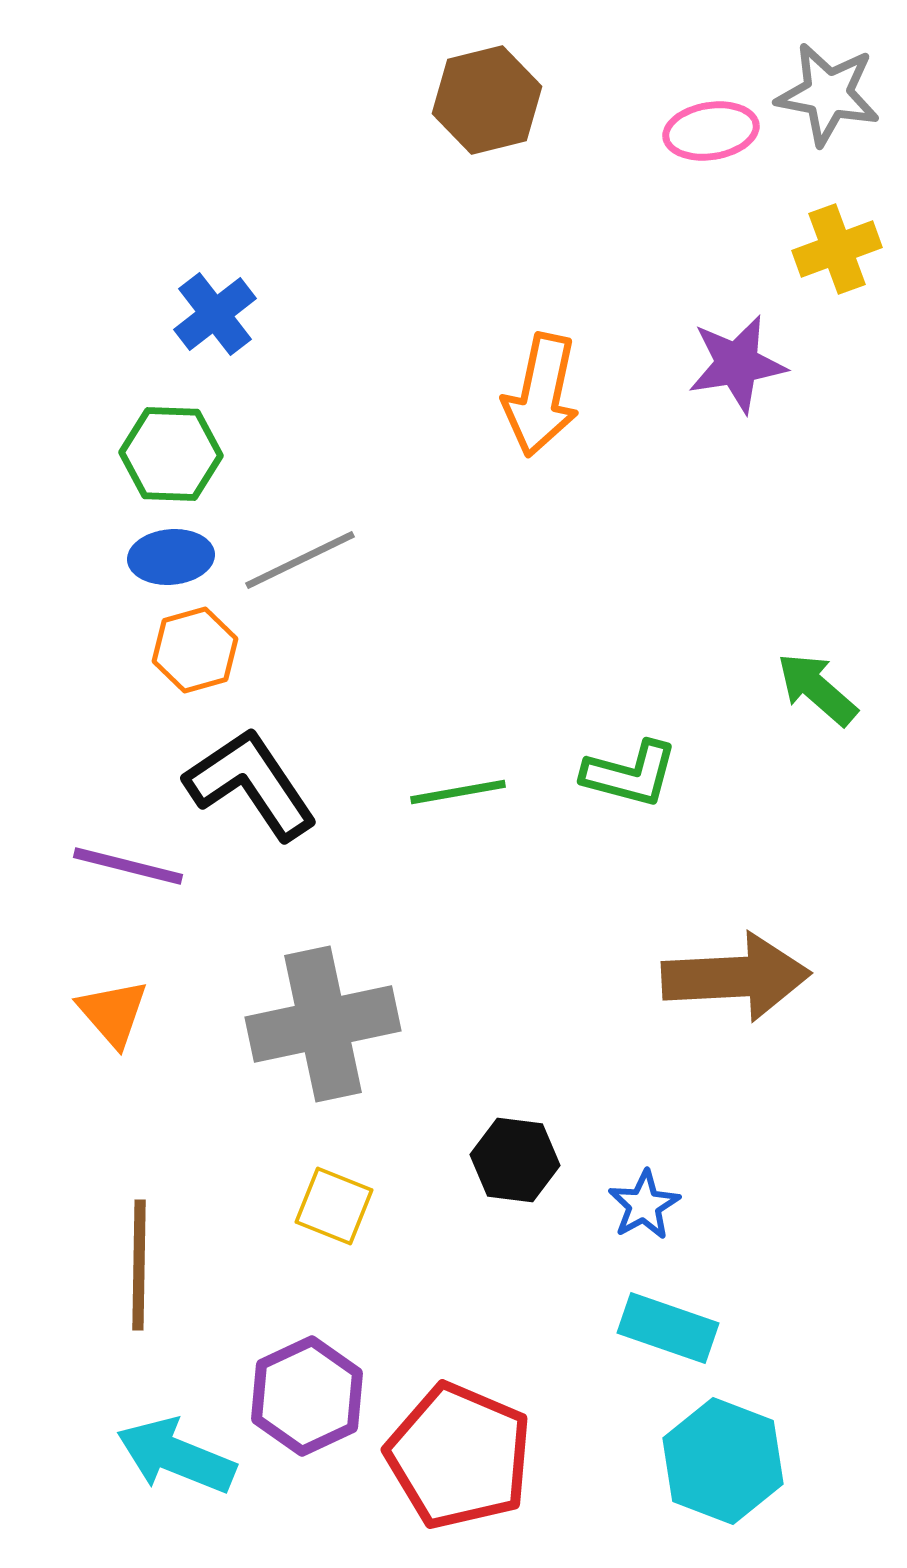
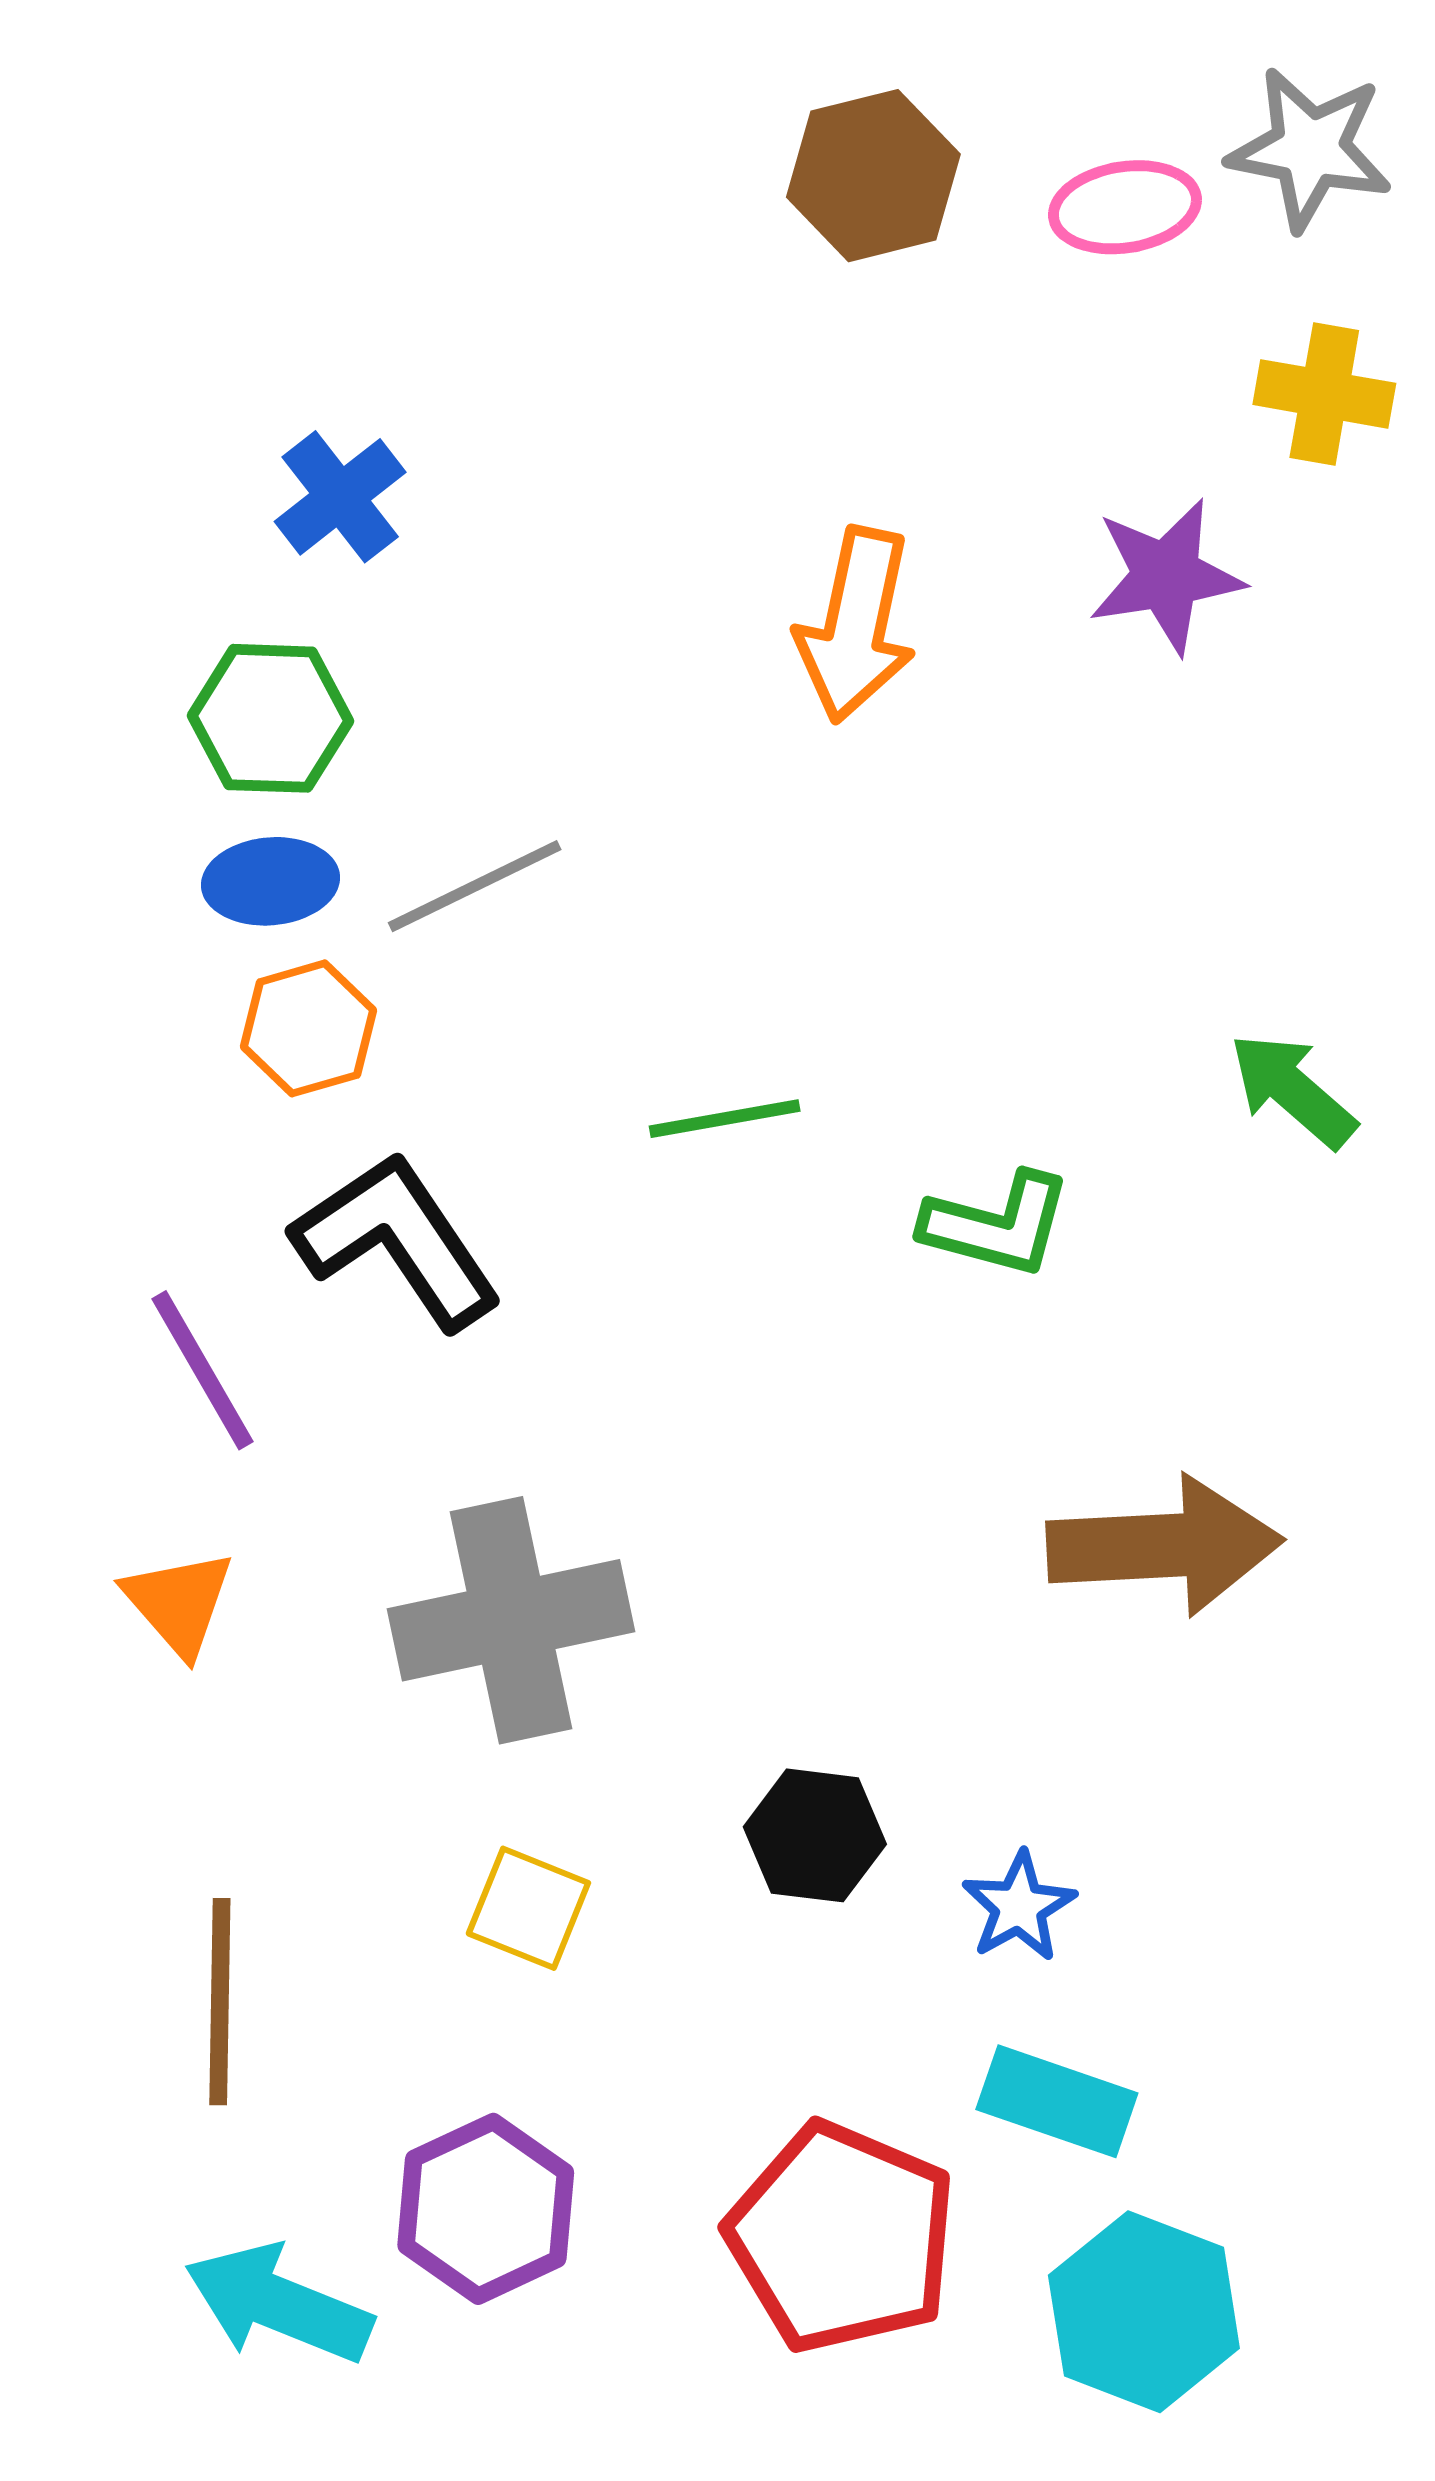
brown hexagon: (487, 100) -> (873, 176), moved
yellow cross: (837, 249) -> (1324, 394), turned 30
green line: (458, 792) -> (725, 1119), moved
purple line: (128, 866) -> (202, 1370), turned 46
red pentagon: (459, 1456) -> (842, 2237), moved

